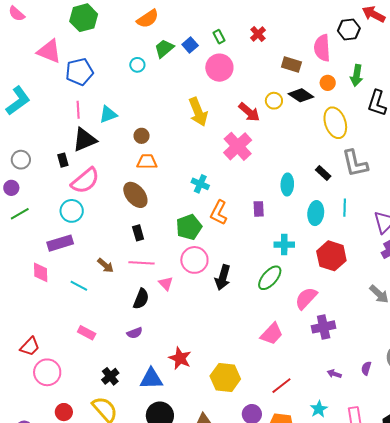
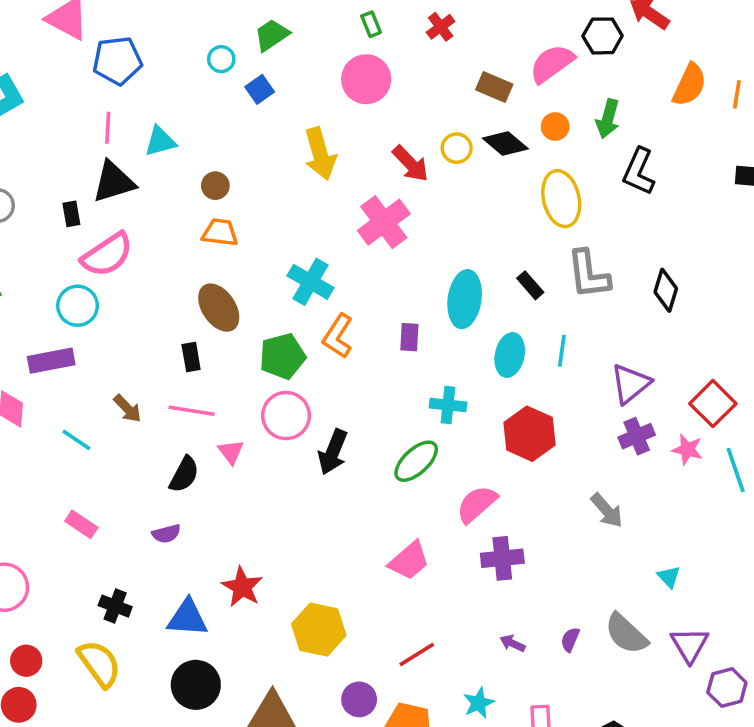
blue square: (190, 45) -> (260, 89), moved
pink semicircle: (322, 48) -> (552, 64), turned 52
cyan cross: (200, 184) -> (310, 282), size x1.4
cyan ellipse: (287, 185) -> (465, 299), size x1.4
brown ellipse: (135, 195) -> (219, 308), moved
black cross: (110, 376) -> (115, 606), turned -36

